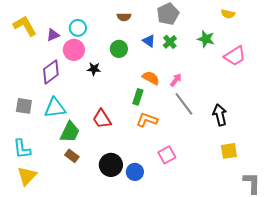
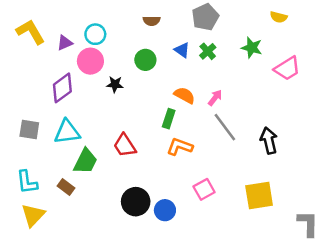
yellow square: (229, 151) -> (259, 196), moved, size x1.4
brown rectangle: (72, 156) -> (66, 187), moved

